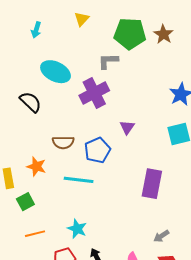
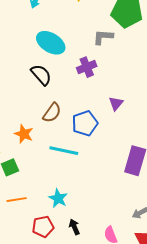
purple cross: (94, 93) -> (87, 67), size x0.7
black semicircle: (31, 102) -> (41, 75), moved
brown semicircle: (63, 142) -> (52, 113), turned -60

